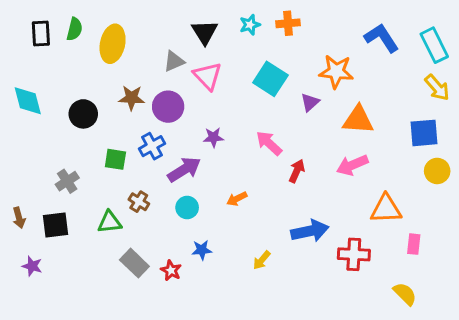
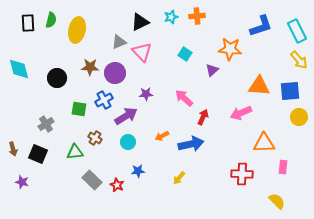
black triangle: (205, 32) -> (140, 22), turned 36
blue L-shape: (382, 38) -> (261, 26), turned 105
cyan square: (270, 79) -> (185, 54), size x0.6
orange triangle: (358, 120) -> (259, 86), moved
black square: (55, 225) -> (38, 154), turned 30
blue arrow: (310, 231) -> (191, 144), moved

